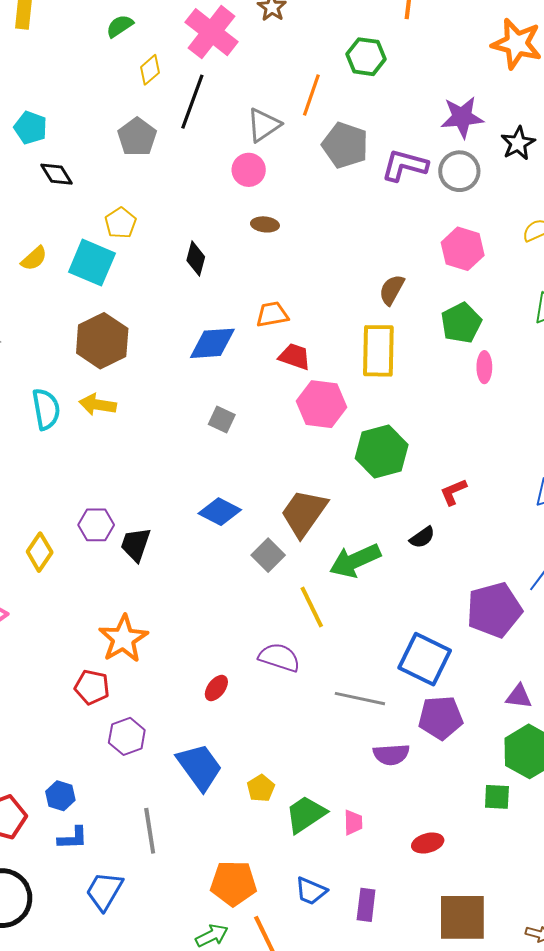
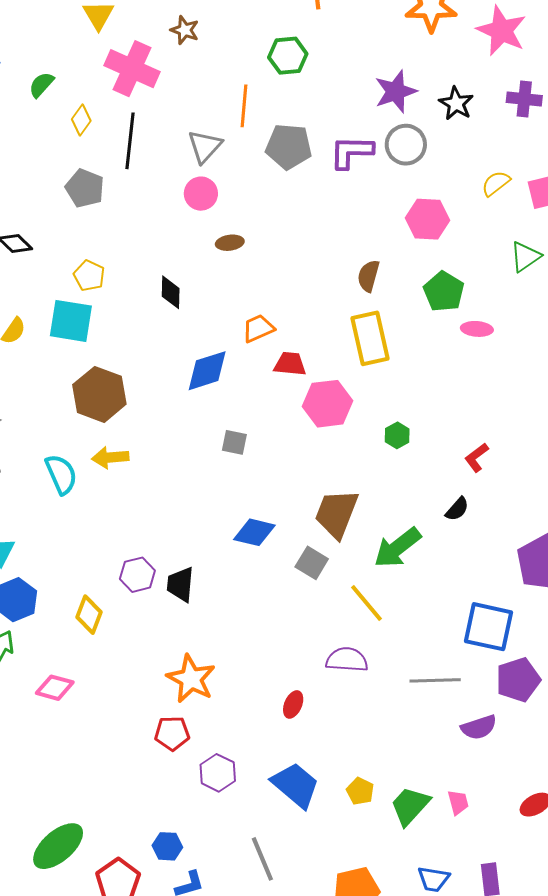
pink ellipse: (484, 367) -> (477, 329), turned -72
green hexagon: (382, 452) -> (397, 435), size x0.5

